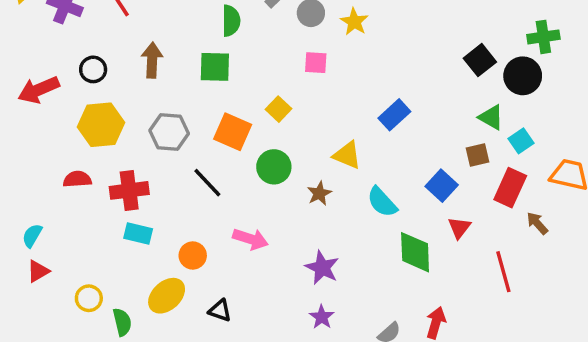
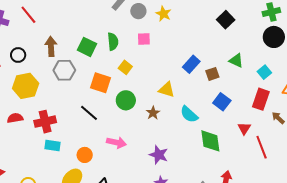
green semicircle: (231, 21) -> (113, 42), moved
black square: (480, 60) -> (226, 20), moved
green square: (215, 67) -> (87, 47), turned 30
black circle: (523, 76) -> (274, 37), moved
green triangle: (491, 117) -> (236, 61), moved
gray hexagon: (169, 132) -> (64, 70), moved
brown square: (478, 155) -> (212, 74), moved
red triangle: (459, 228) -> (244, 128), moved

